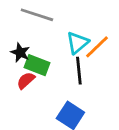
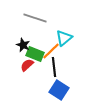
orange line: (97, 47) -> (51, 51), moved
black line: (79, 71) -> (54, 67), moved

